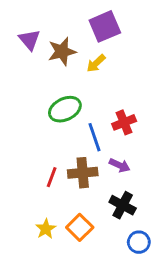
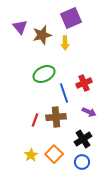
yellow arrow: (96, 63) -> (65, 43), turned -48
purple arrow: (120, 165) -> (89, 112), moved
black cross: (123, 205) -> (83, 139), turned 30
blue circle: (139, 242) -> (82, 162), moved

